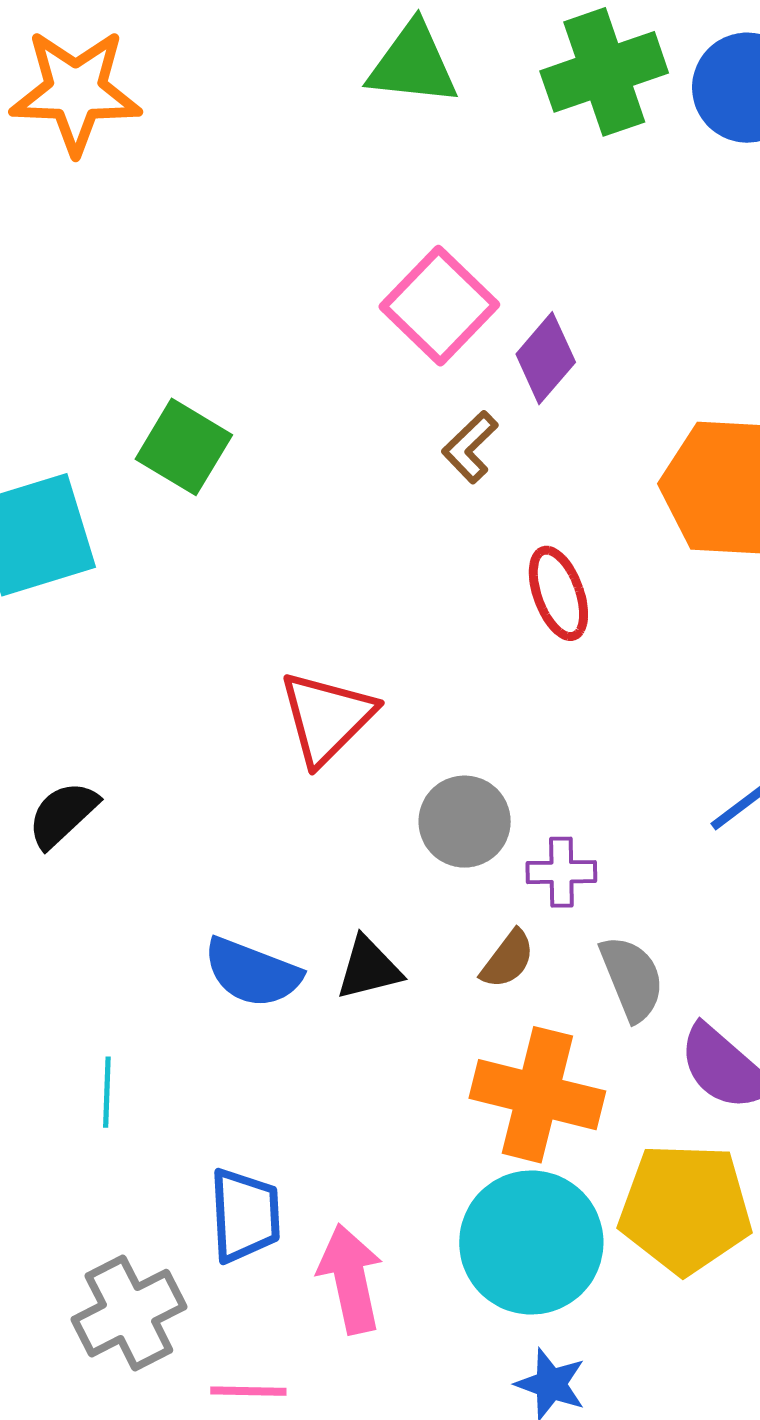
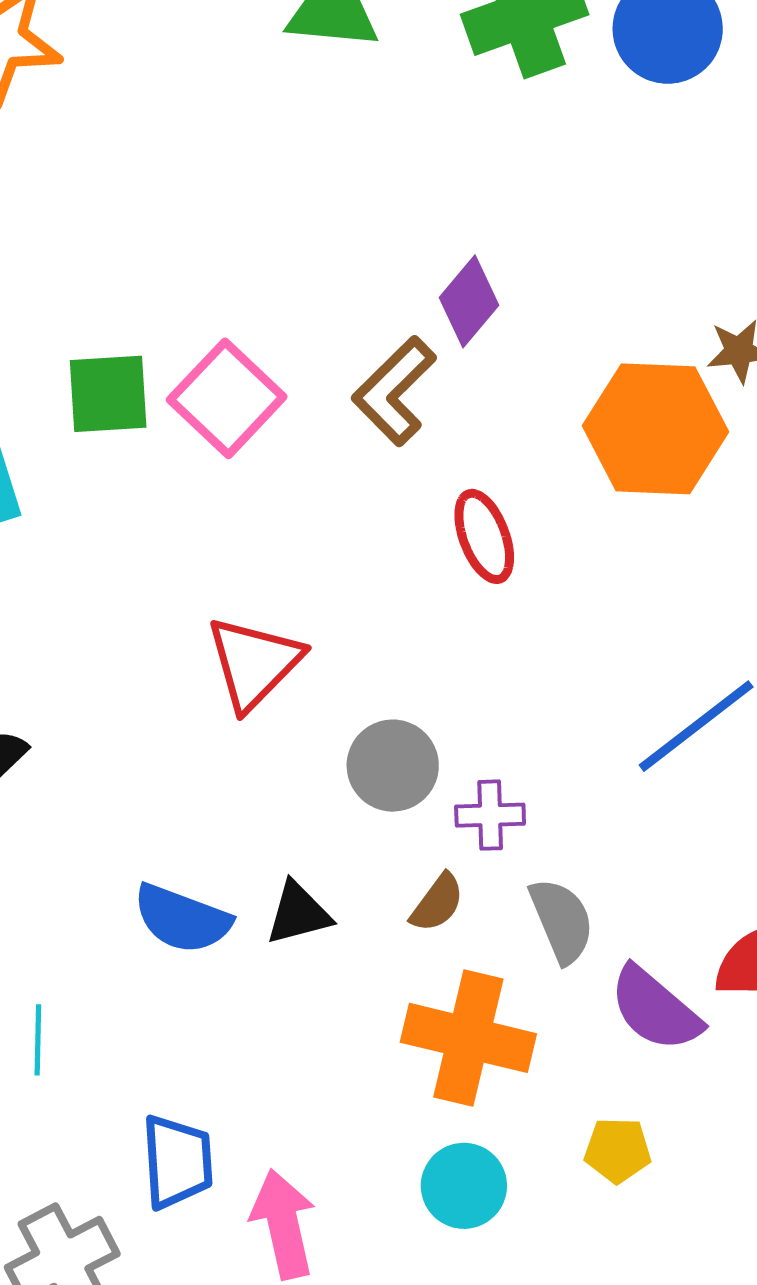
pink square: (439, 306) -> (227, 398), moved
green square: (184, 447) -> (108, 394), turned -34
brown L-shape: (470, 447) -> (394, 391), size x1.5
yellow pentagon: (685, 1208) -> (618, 1150), size x0.5
cyan circle: (531, 1243) -> (464, 1186), size x0.6

